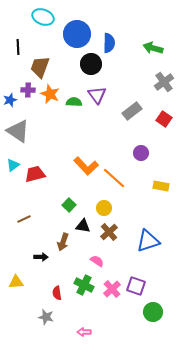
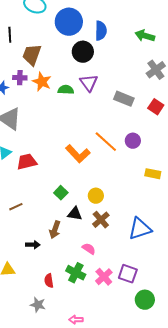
gray rectangle: (132, 111) -> (124, 99), turned 60
orange line: (114, 178) -> (106, 142), moved

